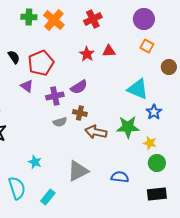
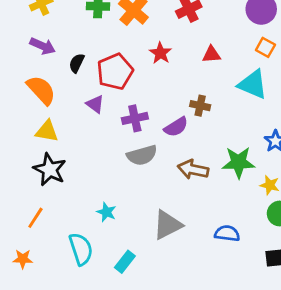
red star: (87, 54) -> (160, 53), moved
black semicircle: (14, 57) -> (77, 63), turned -120
purple semicircle: (79, 87) -> (176, 127), moved
cyan triangle: (138, 89) -> (253, 84), moved
brown cross: (80, 113) -> (200, 106), moved
gray semicircle: (60, 122) -> (142, 155), size x1.5

